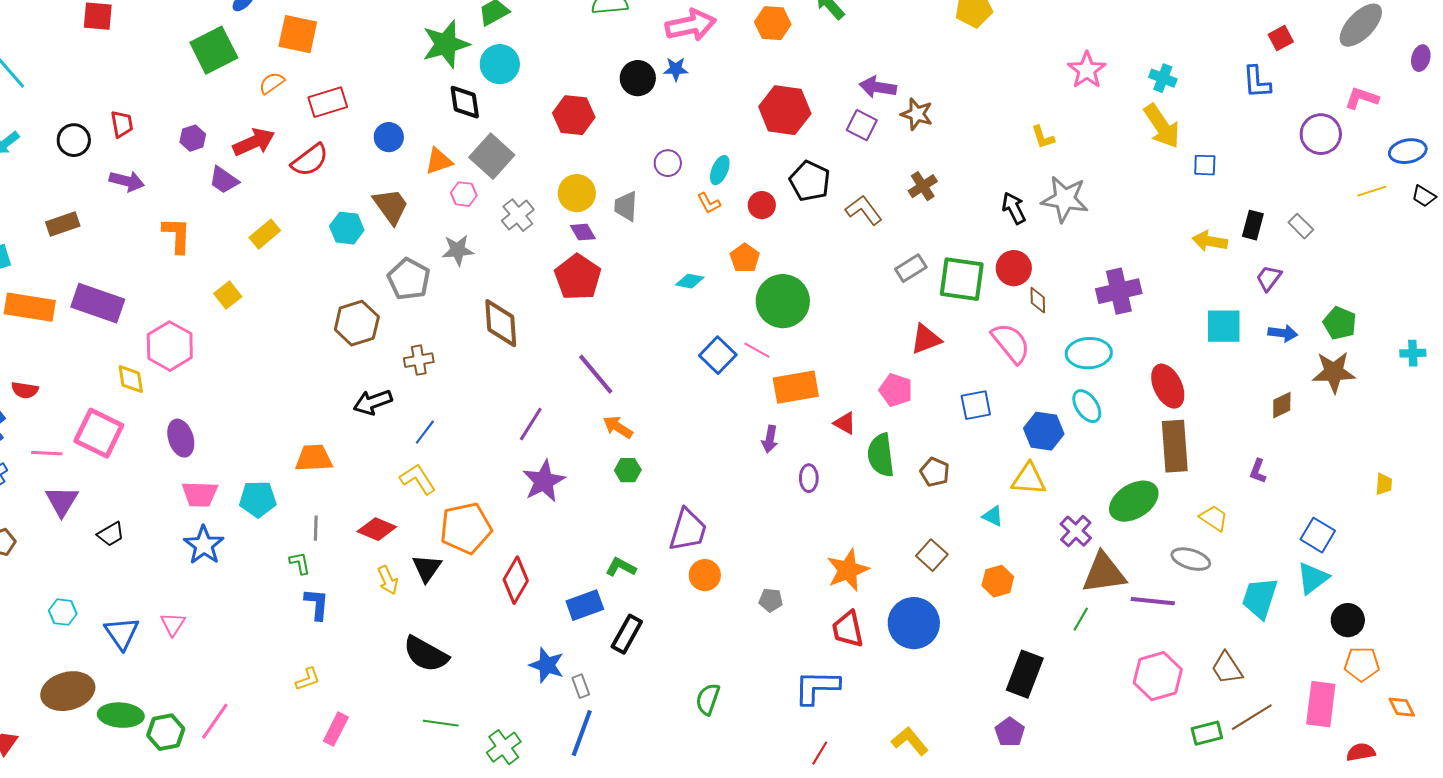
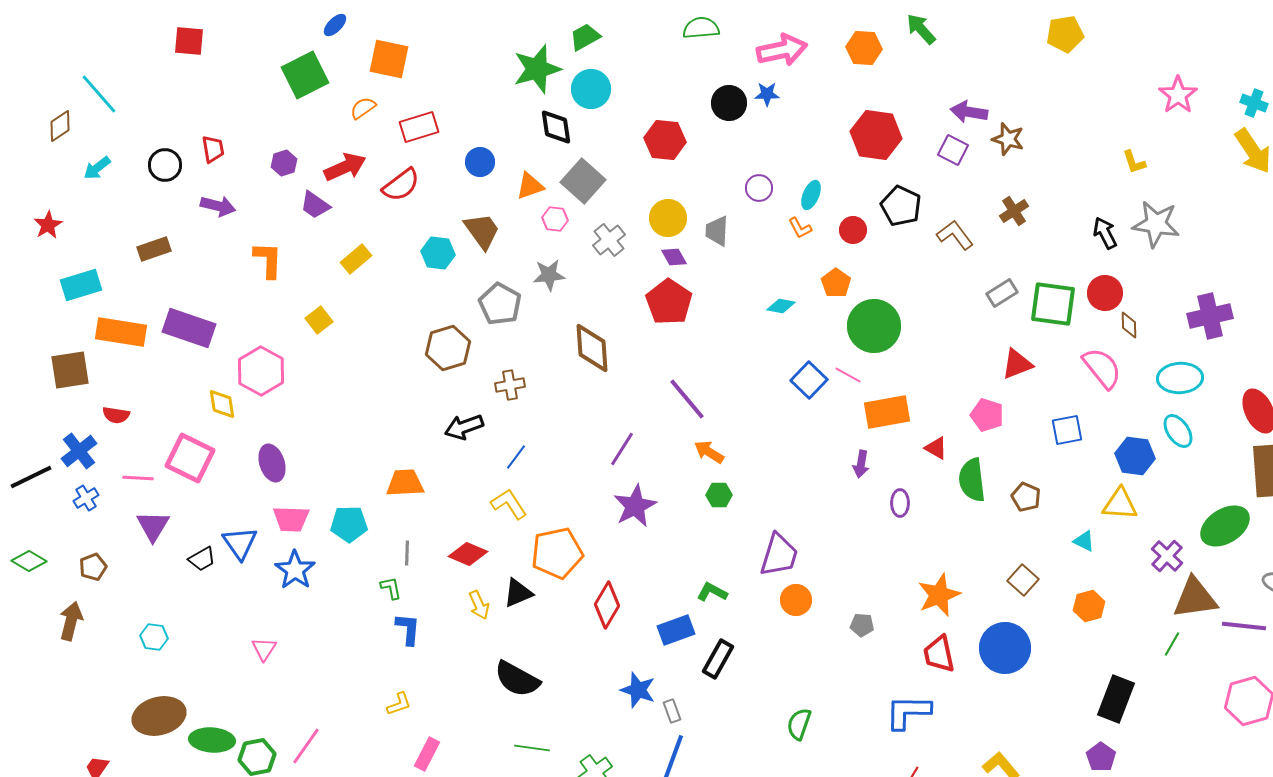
black triangle: (427, 568) -> (518, 593), turned 32
blue triangle: (122, 633) -> (240, 543), moved

